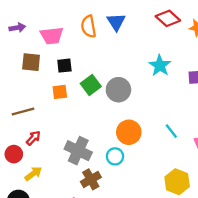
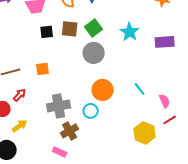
brown square: (31, 62) -> (70, 29), moved
green square: (91, 85) -> (94, 28), moved
orange square: (60, 92) -> (43, 69), moved
gray cross: (78, 151) -> (59, 106), turned -35

